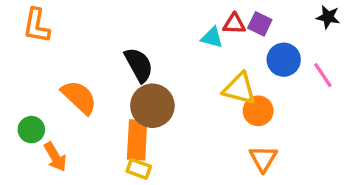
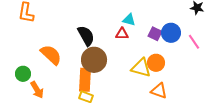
red triangle: (234, 24) -> (122, 34), moved
purple square: (260, 24) -> (155, 34), moved
yellow triangle: (239, 89) -> (141, 68), moved
orange triangle: (263, 159) -> (159, 91), turned -42

